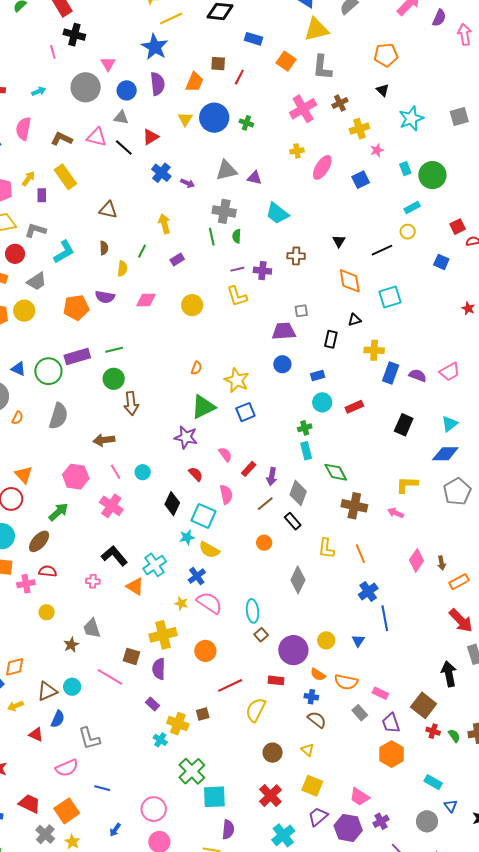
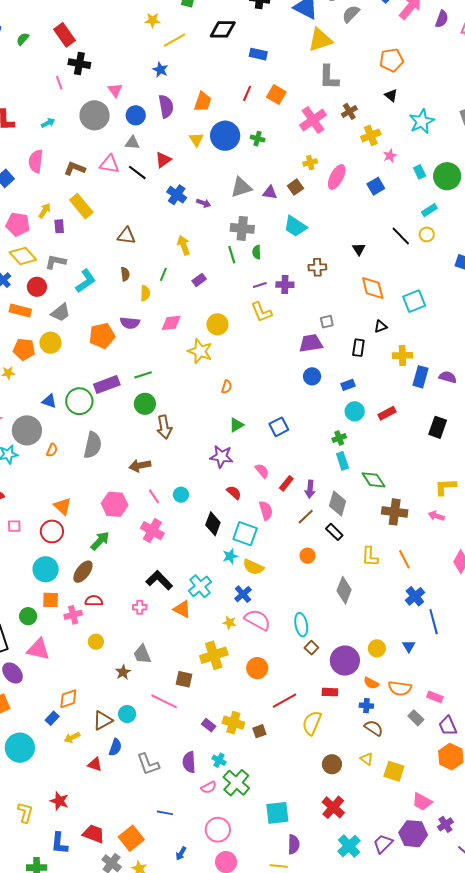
blue star: (155, 47) -> (160, 70), size x0.6
orange square: (286, 61) -> (276, 94), moved
brown square: (218, 64) -> (295, 187), moved, turned -35
black line: (382, 250) -> (401, 236), moved, turned 75
yellow star: (237, 380) -> (200, 351), moved
green triangle: (203, 407) -> (236, 425), size x0.6
purple semicircle: (159, 669) -> (189, 762), moved
yellow cross: (178, 724) -> (233, 723), moved
pink semicircle: (67, 768) -> (209, 787), moved, size x0.7
green cross: (192, 771) -> (236, 783), moved
yellow square: (312, 786) -> (394, 771), moved
purple trapezoid: (318, 817) -> (383, 844), moved

